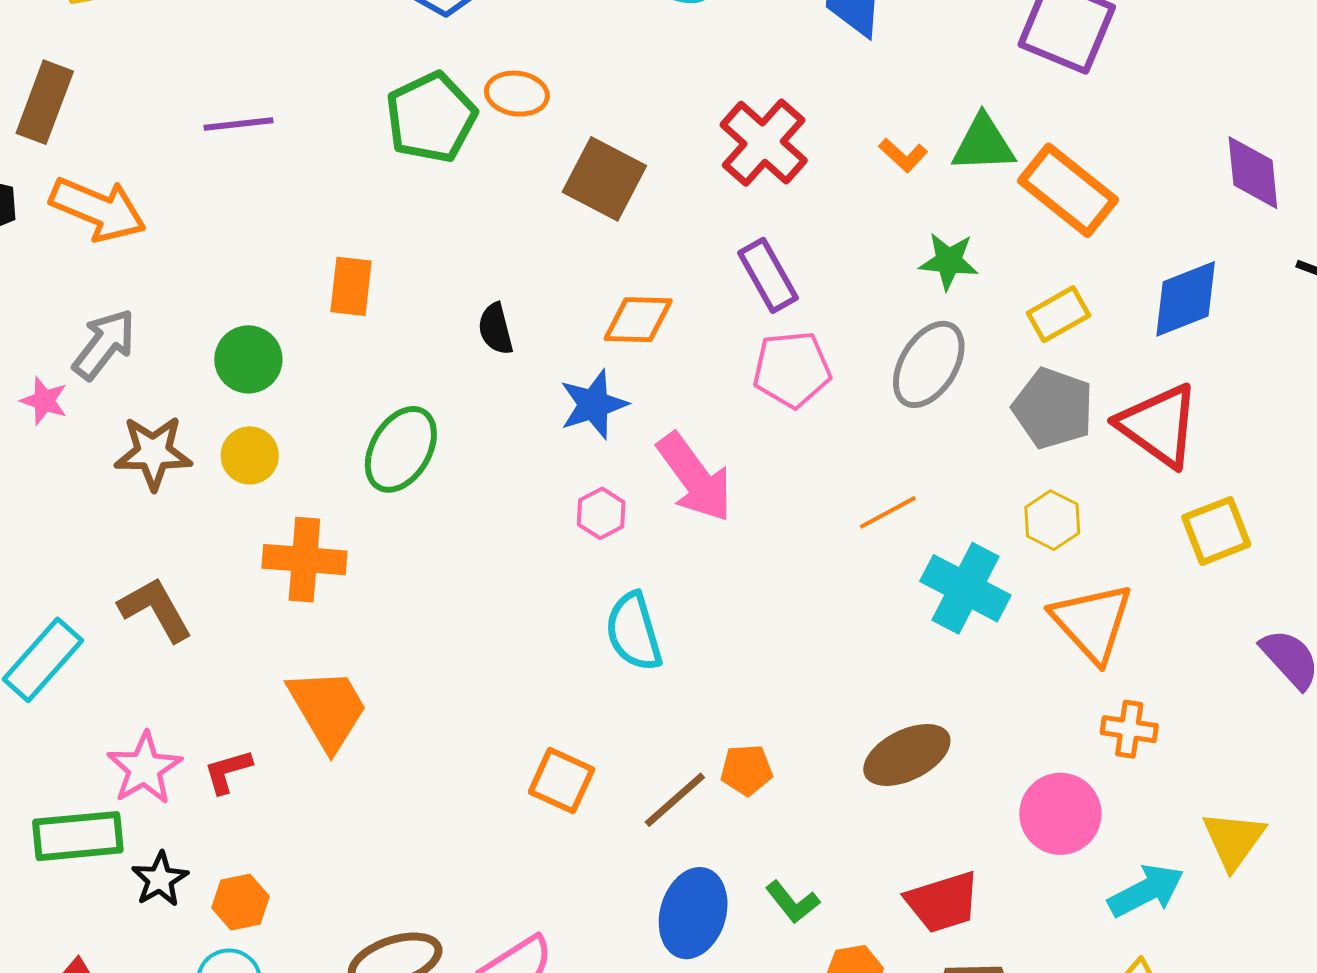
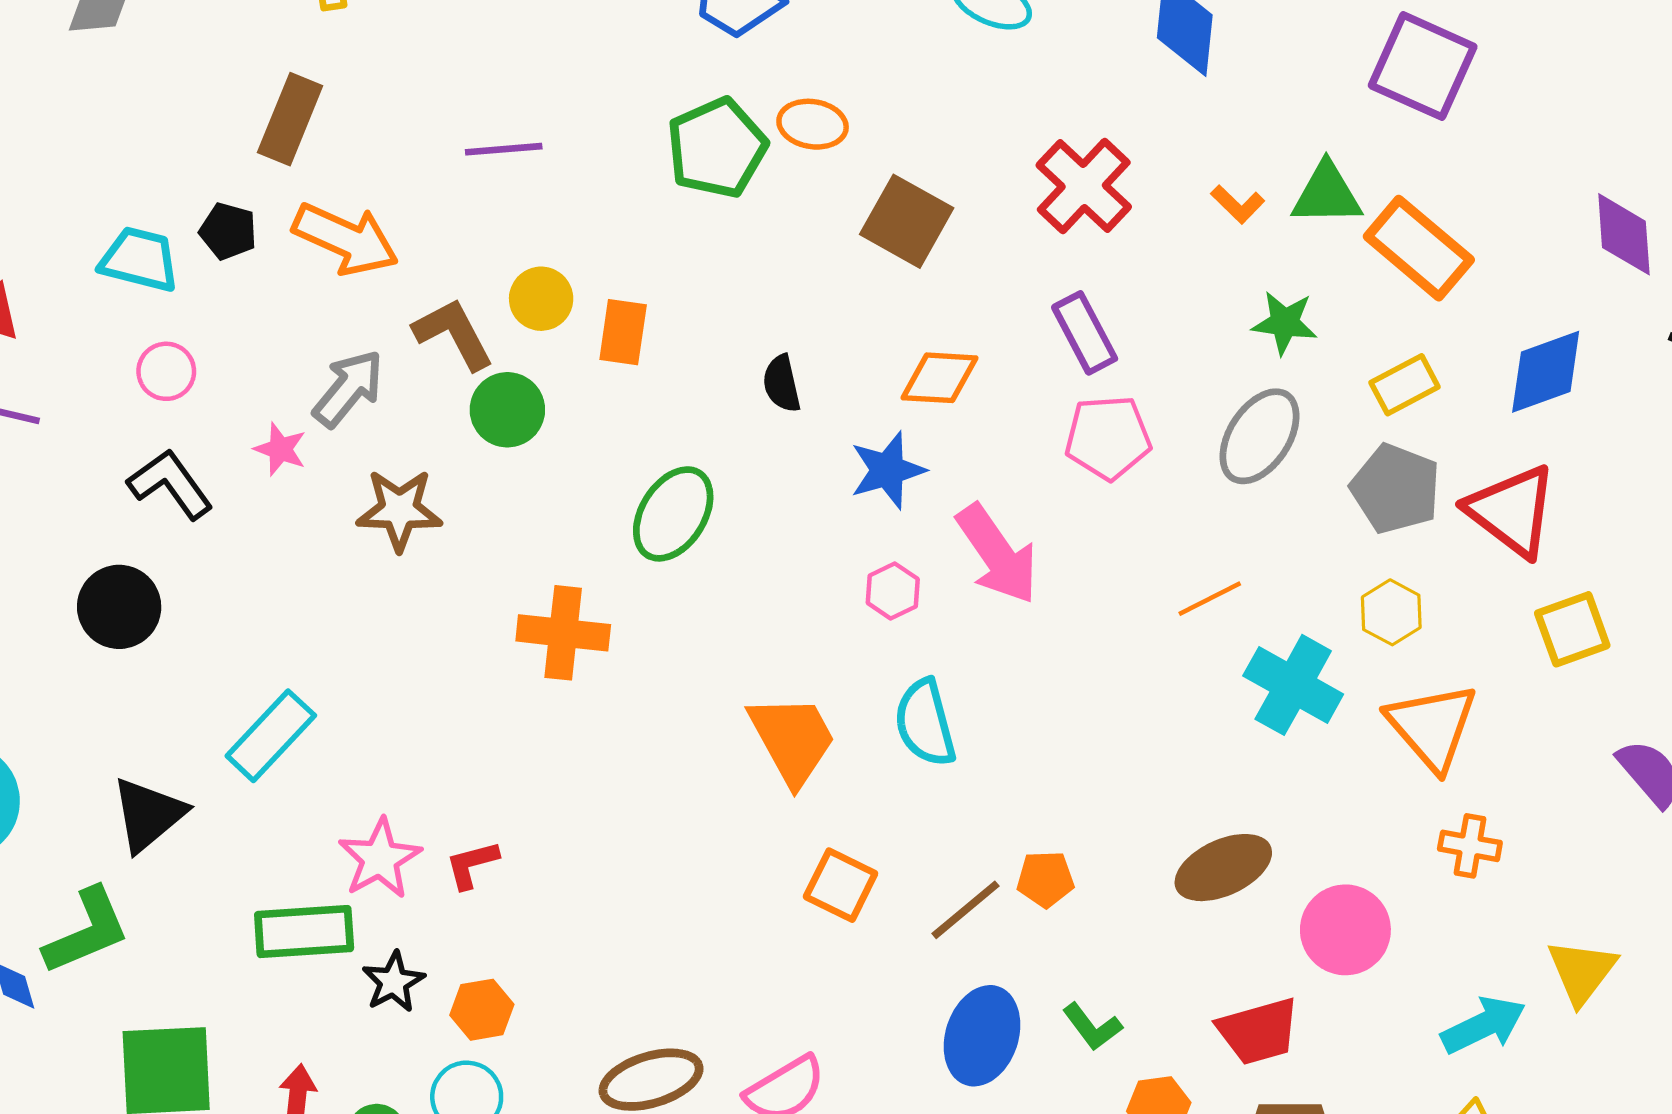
yellow circle: (250, 455) -> (541, 299), moved
brown L-shape: (156, 609) -> (454, 334), moved
orange trapezoid: (328, 709) -> (792, 739), moved
pink circle: (1060, 814) -> (1345, 930), moved

